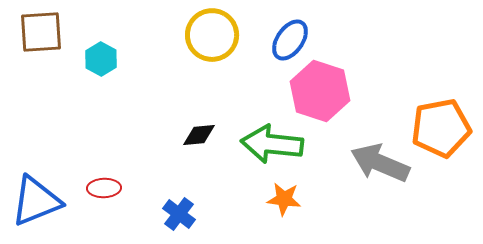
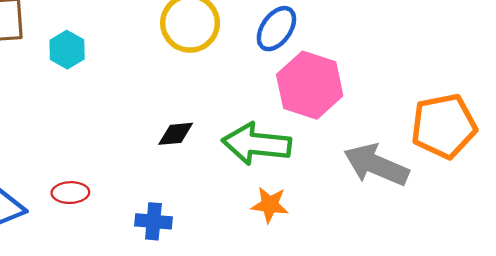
blue cross: (179, 214) -> (153, 221), turned -32

